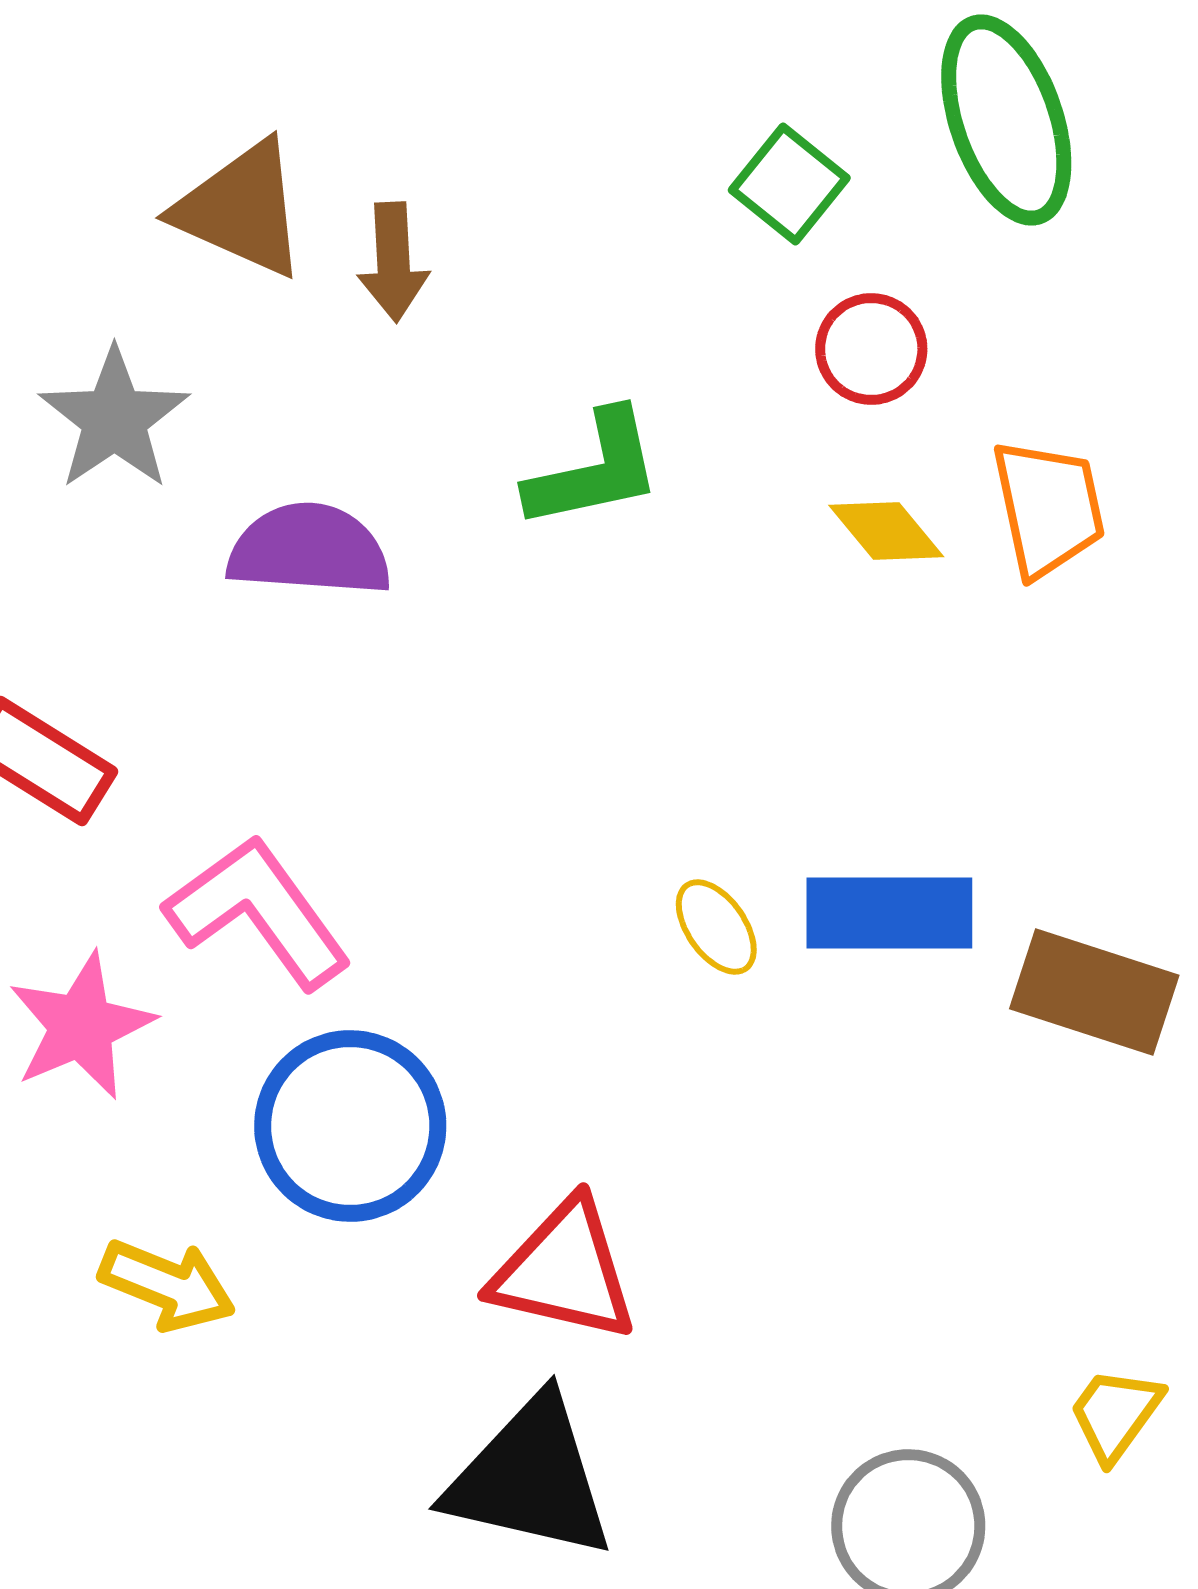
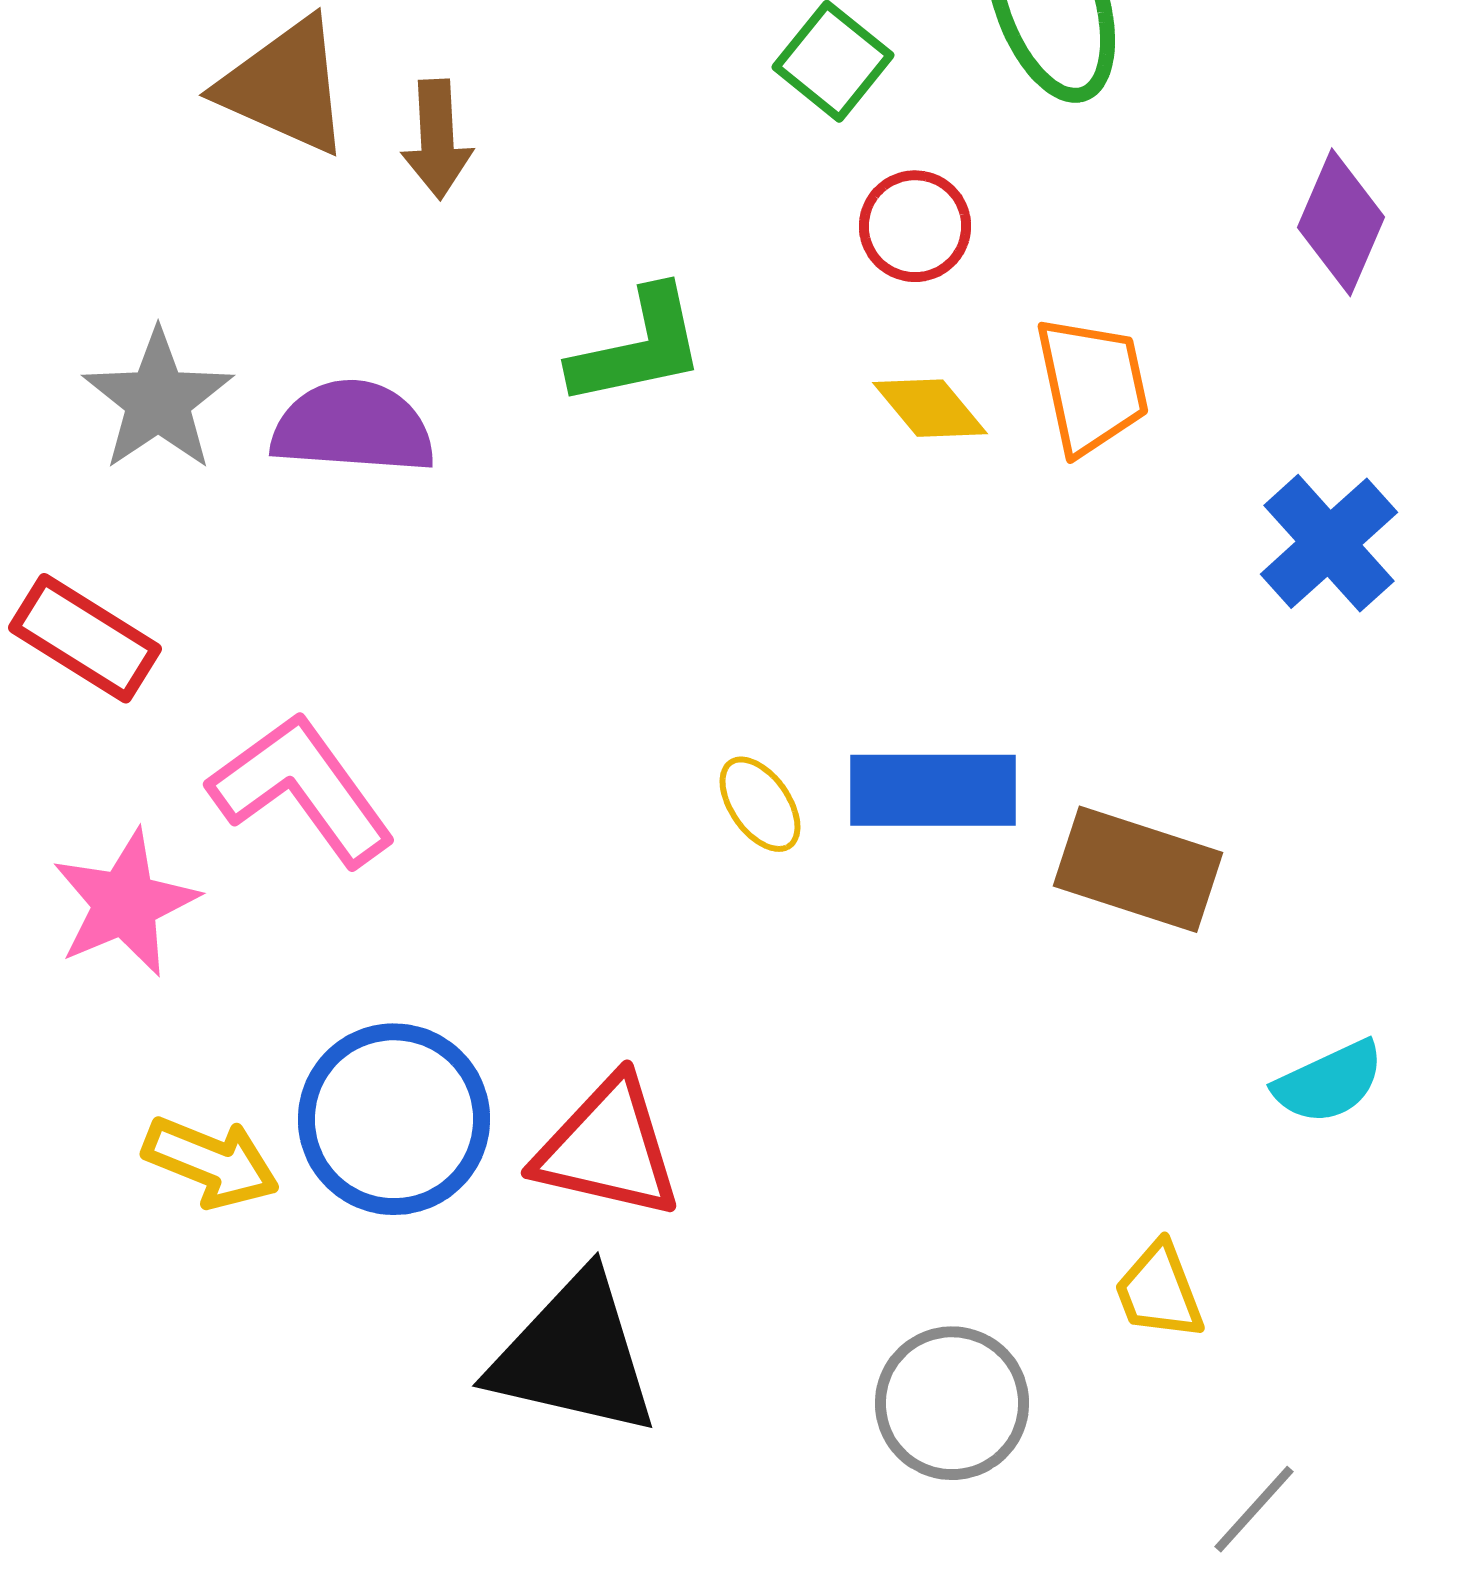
gray star: (114, 419) -> (158, 400), moved
blue circle: (350, 1126) -> (394, 1119), moved
yellow trapezoid: (1115, 1414) -> (1159, 1291), turned -57

